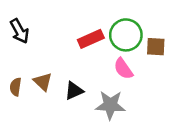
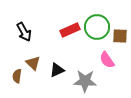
black arrow: (19, 31) -> (24, 32), moved
pink semicircle: (123, 69) -> (107, 60), moved
brown semicircle: (16, 87) -> (17, 76), moved

